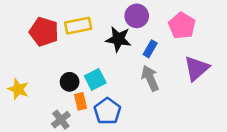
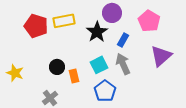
black star: (118, 39) -> (97, 32), turned 30
cyan square: (95, 79) -> (99, 65), moved
orange rectangle: (81, 101) -> (74, 76), moved
blue pentagon: (107, 111) -> (105, 91), moved

